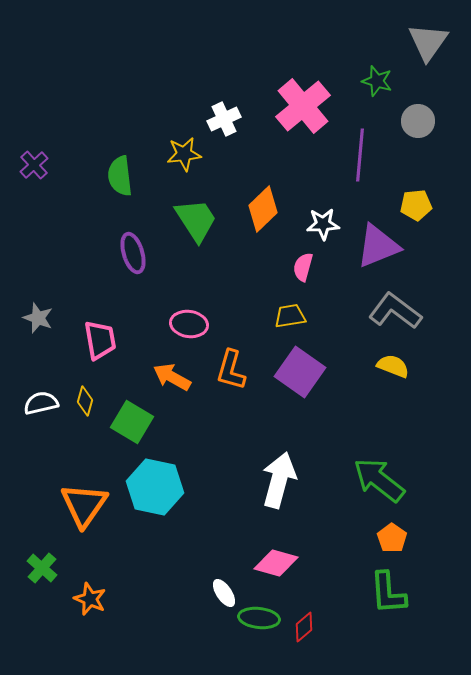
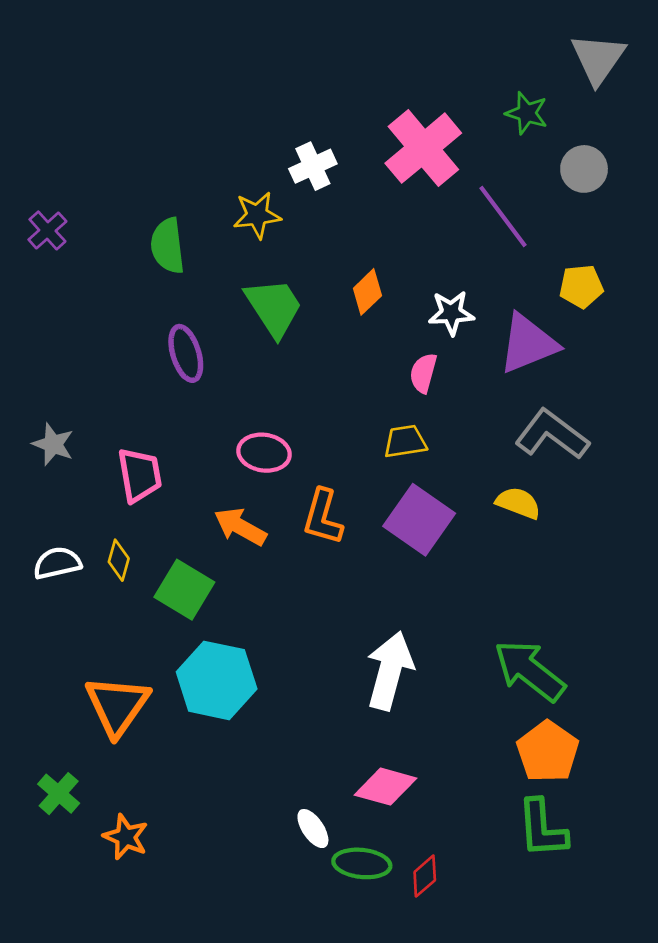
purple line: (360, 155) -> (503, 216), turned -42
orange diamond: (263, 209) -> (367, 292), size x0.7
yellow semicircle: (393, 366) -> (518, 503), moved
orange pentagon: (392, 538) -> (548, 752), size x1.5

